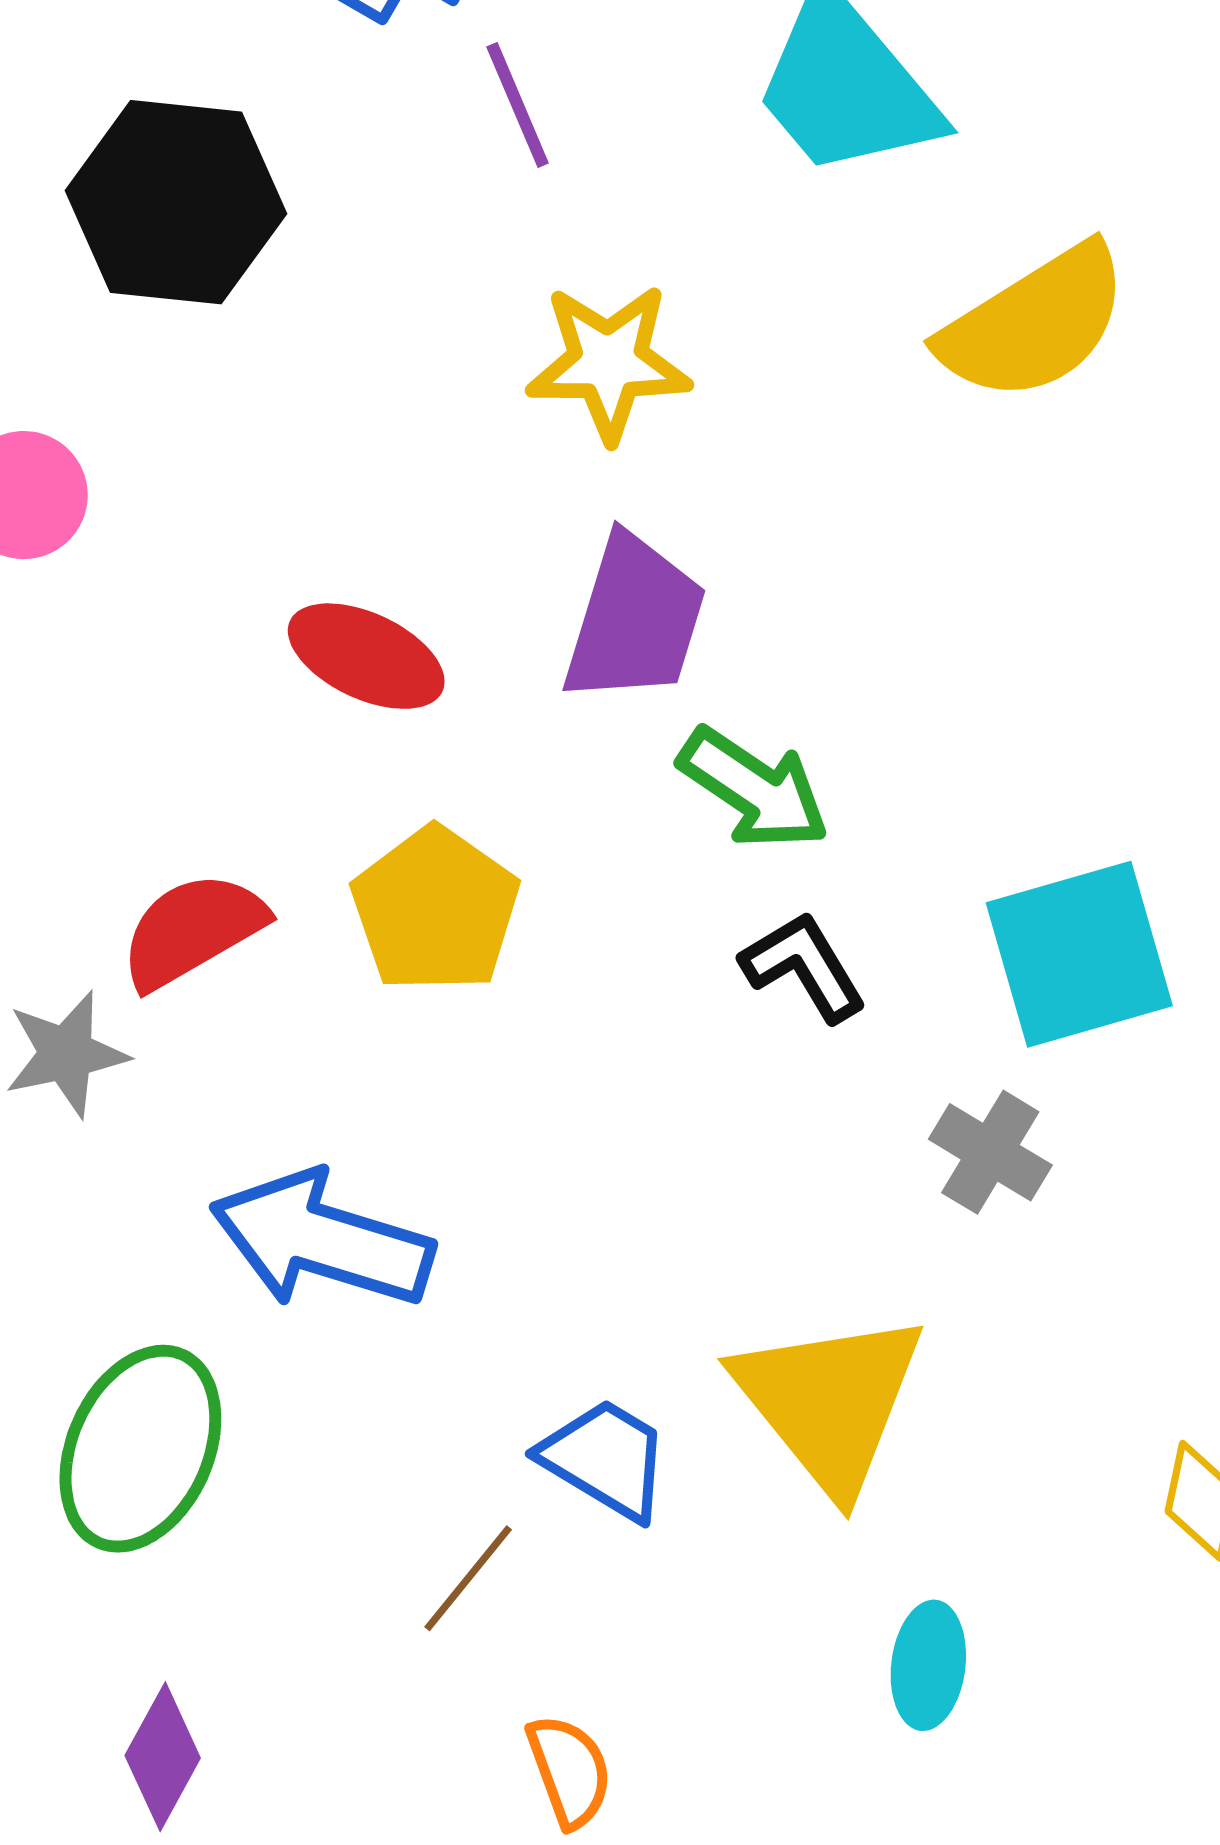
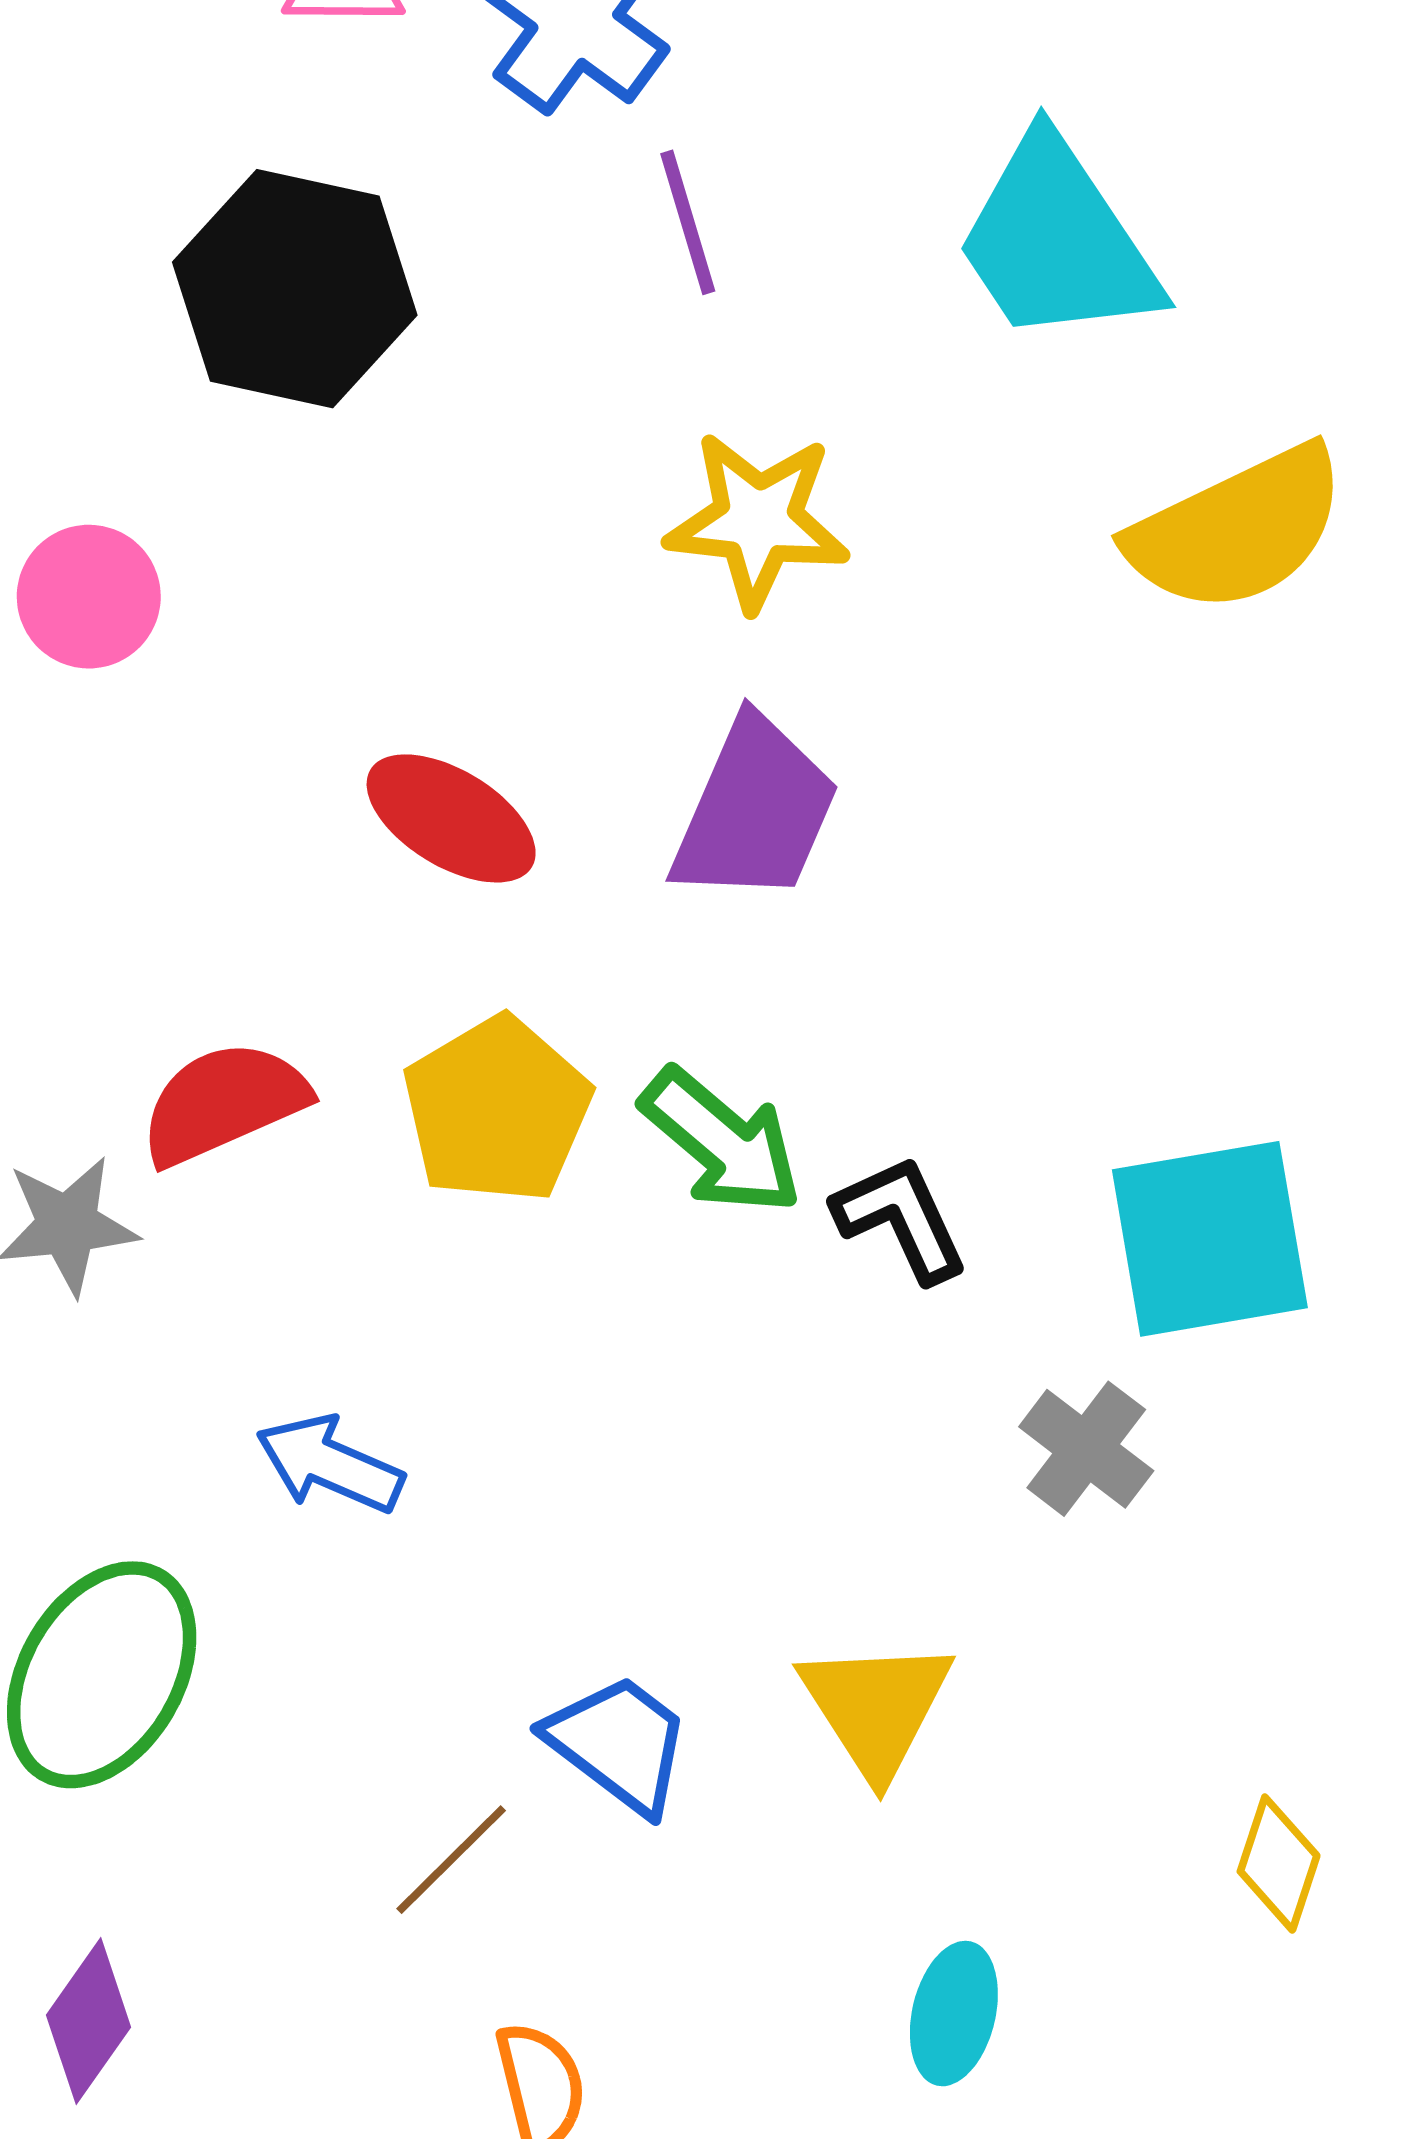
green arrow: (754, 789) -> (722, 1141), moved
blue arrow: (322, 1240) -> (330, 1464), size x0.6
yellow triangle: (829, 1402) -> (876, 1707), size x0.7

